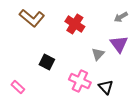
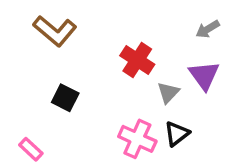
red cross: (75, 24) -> (137, 60), moved
black square: (47, 62) -> (65, 98), moved
black triangle: (106, 87) -> (177, 134), moved, turned 35

